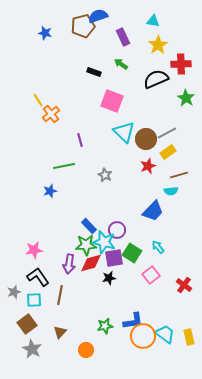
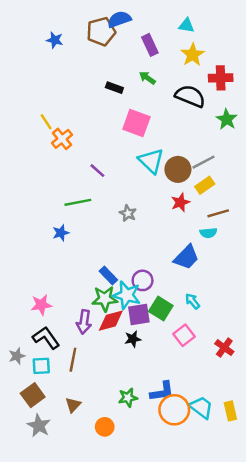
black semicircle: (156, 79) -> (190, 96), turned 45
purple line: (80, 140) -> (97, 171), turned -32

